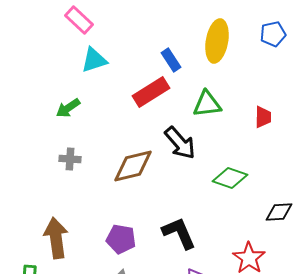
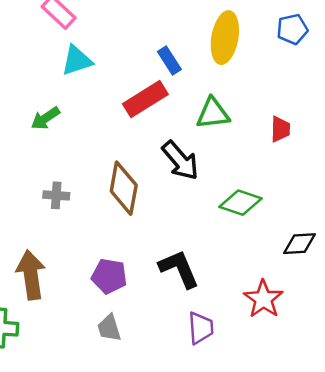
gray cross: (70, 159) -> (56, 195), moved
brown diamond: (133, 166) -> (124, 188), turned -66

